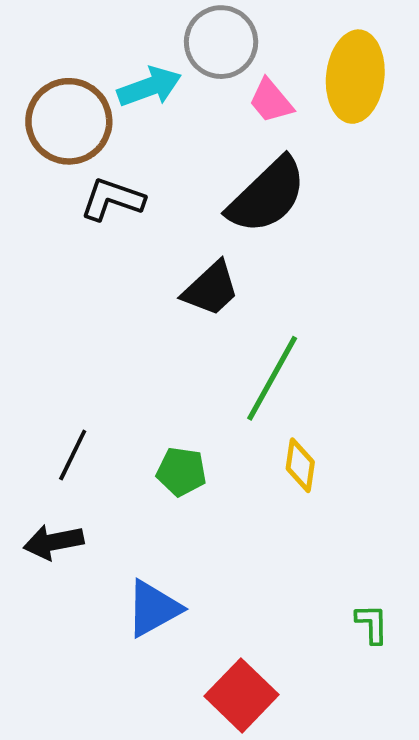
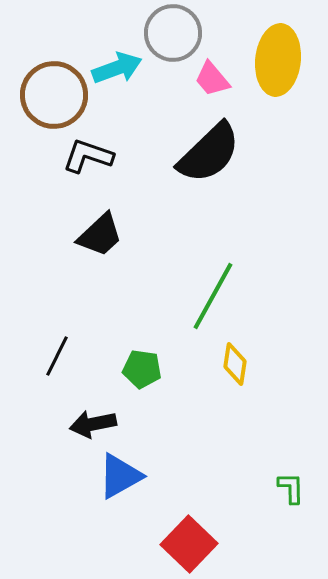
black trapezoid: (211, 289) -> (100, 235), moved
black arrow: (54, 542) -> (93, 424), moved

